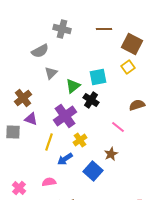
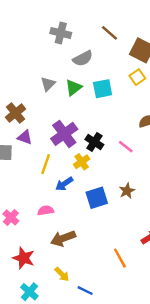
brown line: (104, 29) -> (109, 33), turned 42
gray semicircle: (40, 51) -> (83, 58), moved
green triangle: (73, 86) -> (74, 87), moved
black cross: (91, 100) -> (94, 142), moved
brown star: (111, 154) -> (127, 191), moved
blue square: (93, 171) -> (97, 198), turned 30

